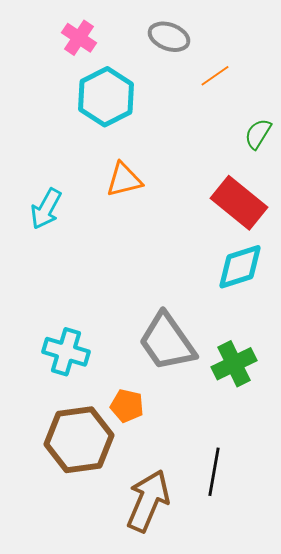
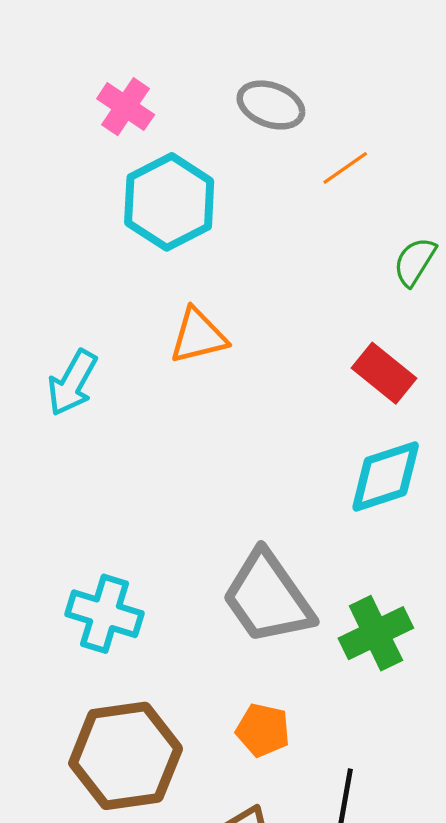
red rectangle: (239, 203) -> (384, 373), size x0.7
orange pentagon: (127, 406) -> (263, 730), moved

